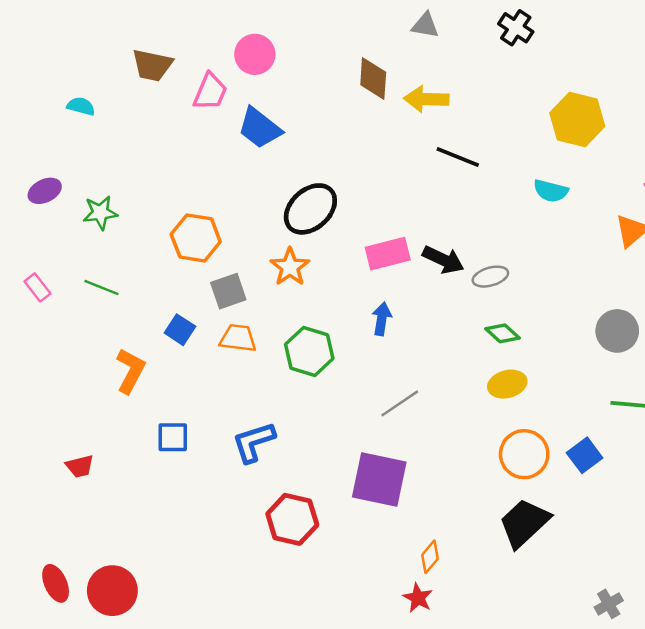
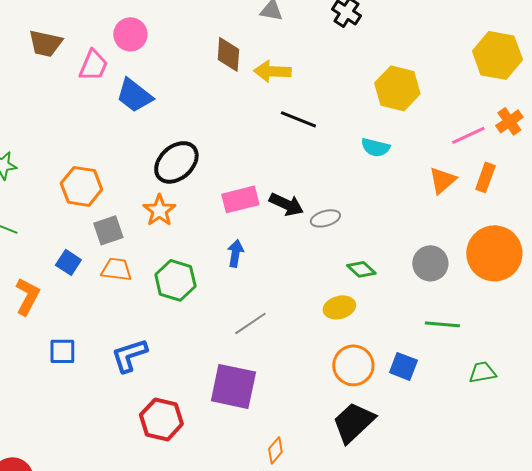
green diamond: (502, 333) -> (361, 269), moved
blue square: (585, 455) -> (403, 366), turned -32

